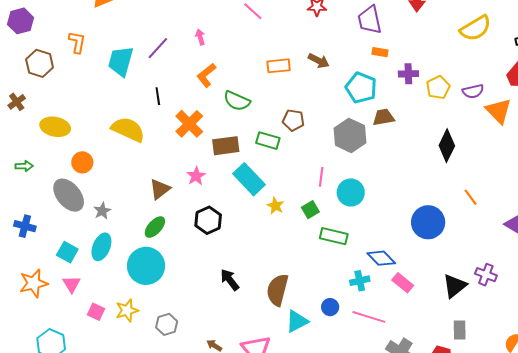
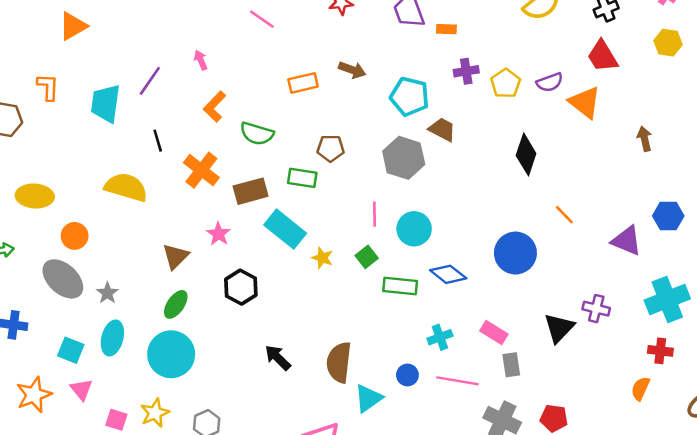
orange rectangle: (380, 52) -> (446, 29), moved
brown trapezoid: (383, 117) -> (442, 130), turned 45
blue diamond: (381, 258) -> (448, 274), moved
gray rectangle: (460, 330) -> (511, 365), moved

